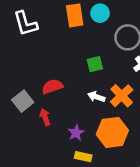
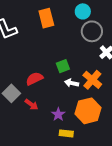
cyan circle: (100, 13) -> (83, 11), moved
green square: (95, 64) -> (63, 66), moved
red arrow: (45, 117) -> (31, 104), turned 152

